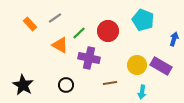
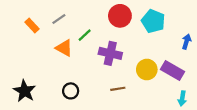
red circle: (108, 31) -> (120, 16), moved
purple cross: (89, 58) -> (110, 53), moved
cyan arrow: (142, 92) -> (182, 98), moved

